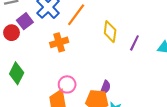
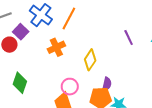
yellow diamond: (110, 32) -> (90, 60), moved, turned 35
purple line: (134, 43) -> (129, 37), turned -42

